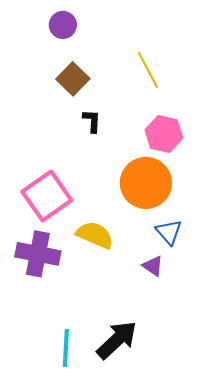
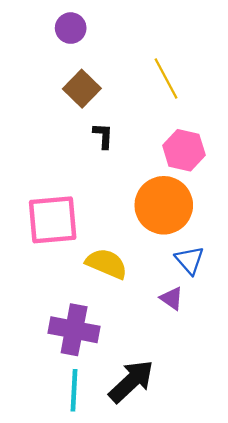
pink square: (47, 196) -> (53, 220), turned 30
purple cross: (38, 254) -> (74, 330), moved

